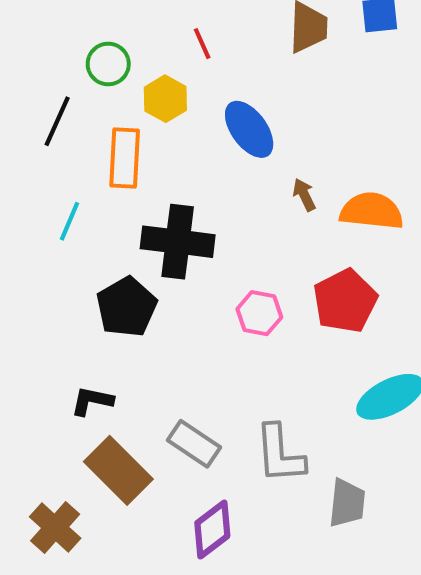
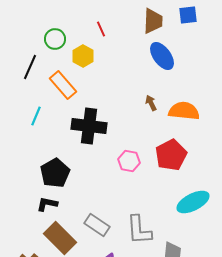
blue ellipse: (249, 129) -> (162, 56), moved
orange rectangle: (125, 158) -> (63, 85), turned -44
black pentagon: (127, 307) -> (55, 173), moved

